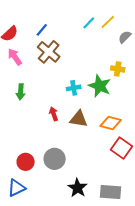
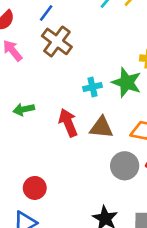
green arrow: (21, 92) -> (24, 109), moved, turned 77
red arrow: (54, 114) -> (68, 123), size x1.5
gray circle: (55, 159) -> (125, 166), moved

